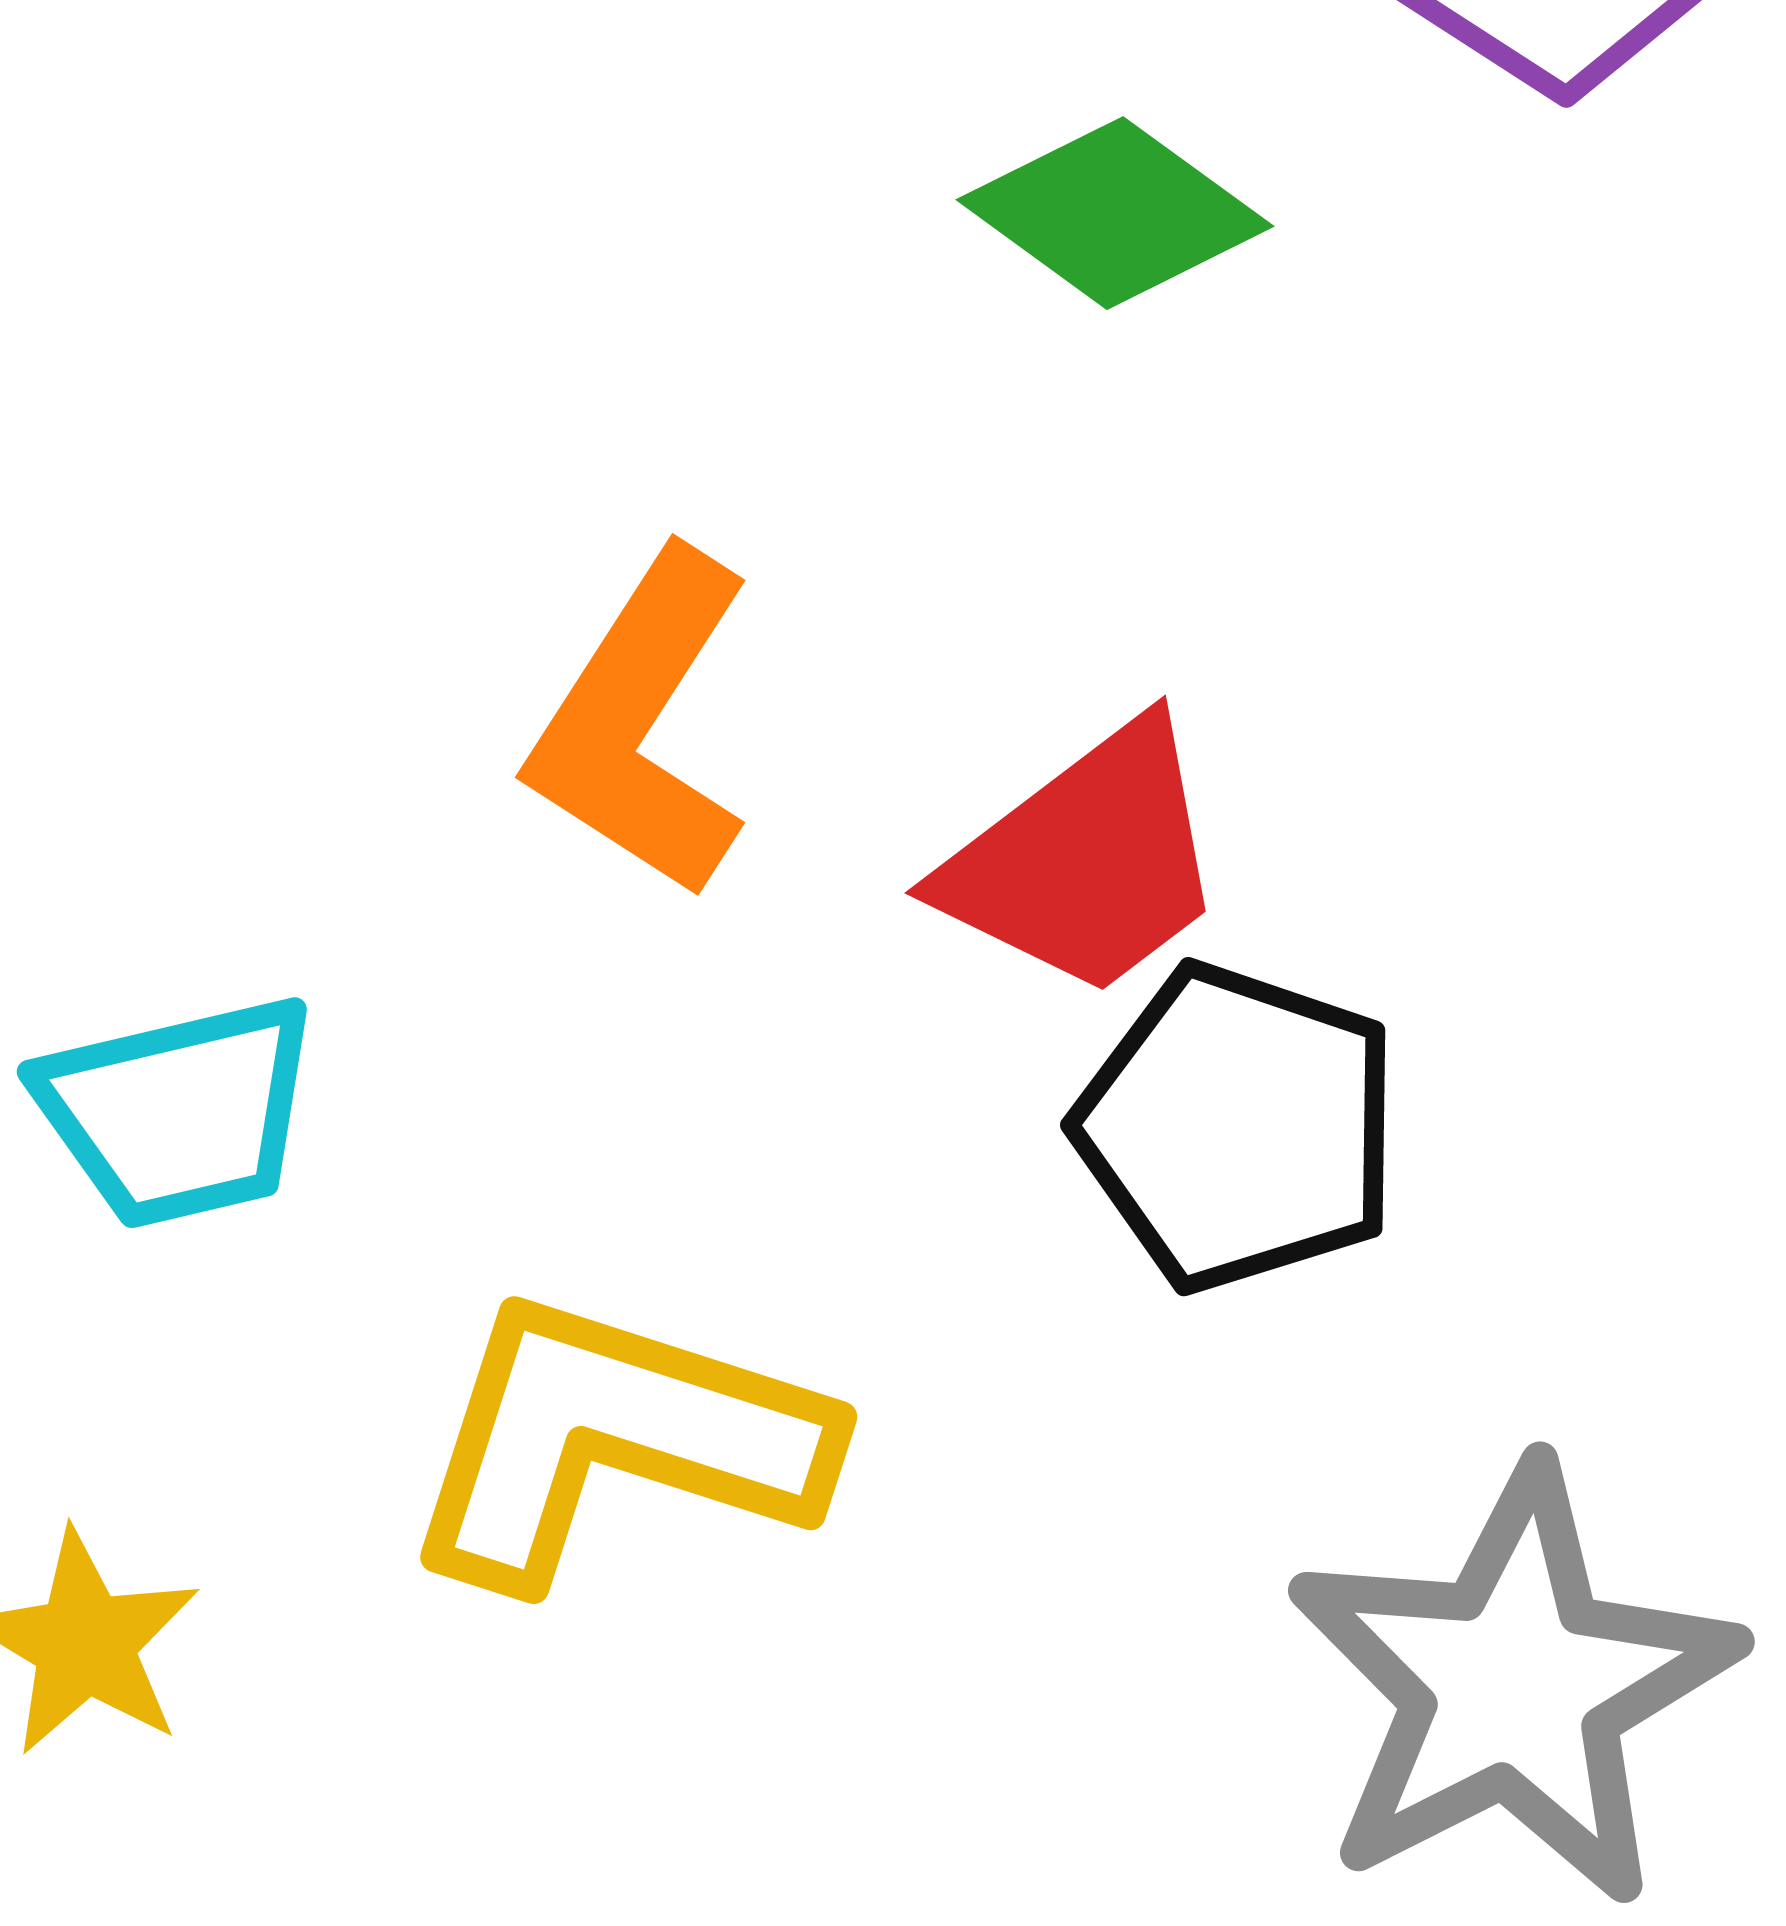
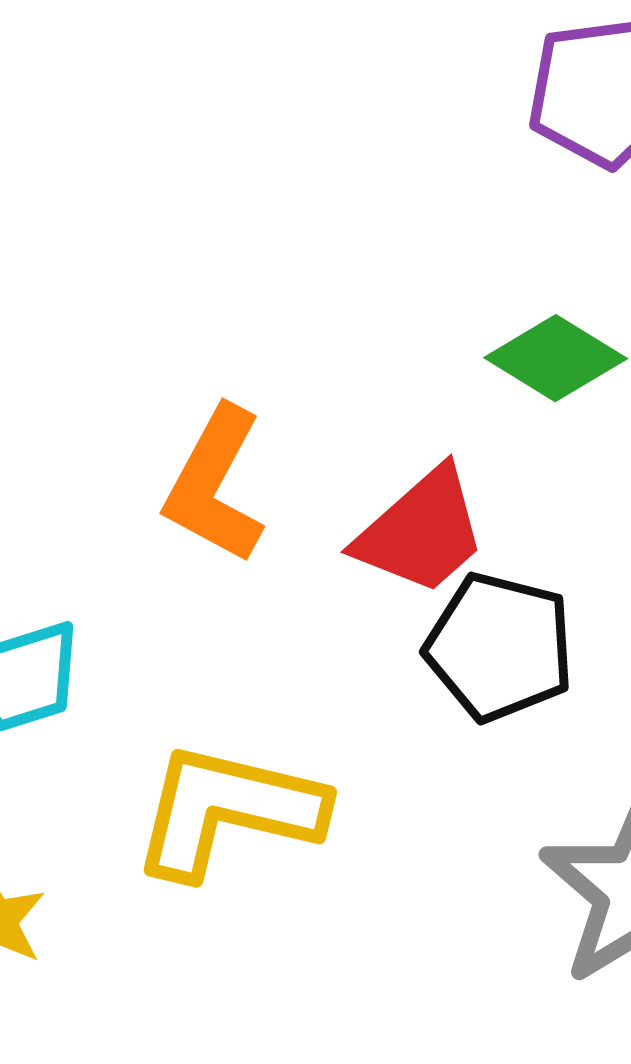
green diamond: (1115, 213) -> (556, 358), moved

